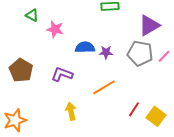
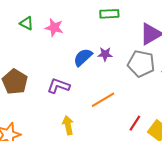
pink star: (55, 29) -> (54, 28), moved
blue semicircle: (85, 47) -> (83, 57), turned -42
purple star: (106, 52) -> (105, 54), moved

